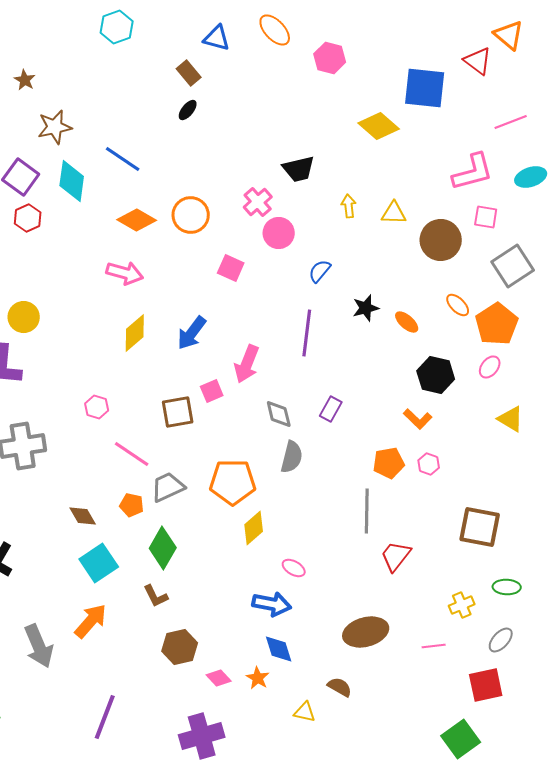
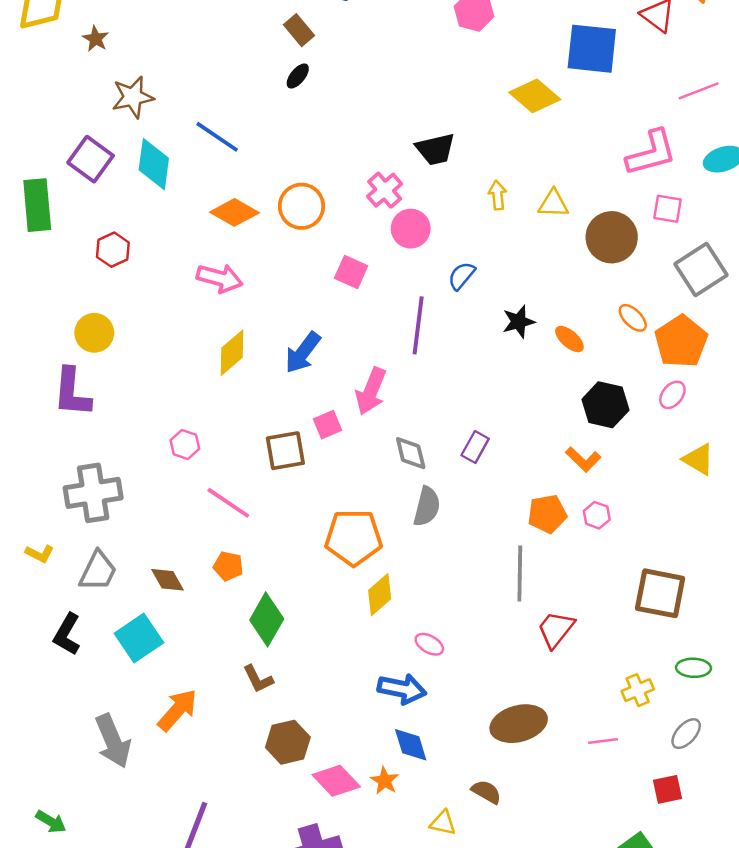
red hexagon: (28, 218) -> (113, 250), moved
purple line: (307, 333) -> (418, 325), moved
gray trapezoid: (168, 487) -> (98, 571), moved, turned 141
cyan square: (99, 563) -> (139, 638), moved
pink diamond: (219, 678) -> (336, 781), size x1.5
red square: (486, 685) -> (667, 789), size x0.7

